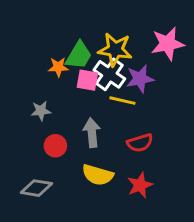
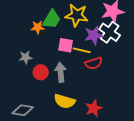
white cross: (109, 74) -> (110, 32), moved
pink square: (87, 80) -> (66, 45), moved
red semicircle: (140, 143) -> (94, 63), moved
red circle: (55, 146) -> (41, 72), moved

